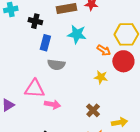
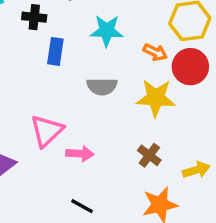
gray semicircle: (56, 65) -> (102, 86), moved
yellow star: (101, 77) -> (156, 98), size x1.6
pink triangle: (35, 89) -> (47, 131), turned -40

